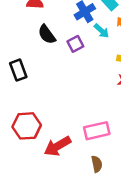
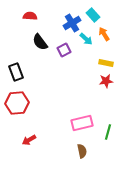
red hexagon: (27, 126) -> (17, 103), moved
red arrow: (57, 146) -> (29, 140), moved, size x0.6

